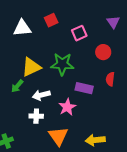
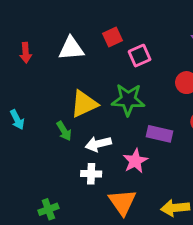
pink square: (79, 33) -> (140, 56), moved
green arrow: (17, 86) -> (64, 131), turned -72

